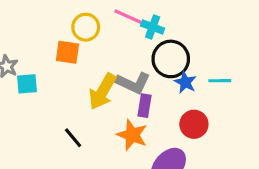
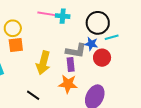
yellow circle: (86, 27) -> (13, 28), moved
black circle: (171, 59) -> (98, 23), moved
gray L-shape: (133, 83) -> (76, 51), moved
red circle: (194, 124) -> (102, 58), moved

